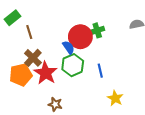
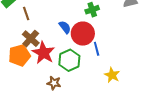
red circle: (80, 37) -> (83, 34), moved
green hexagon: (73, 65) -> (69, 60), moved

